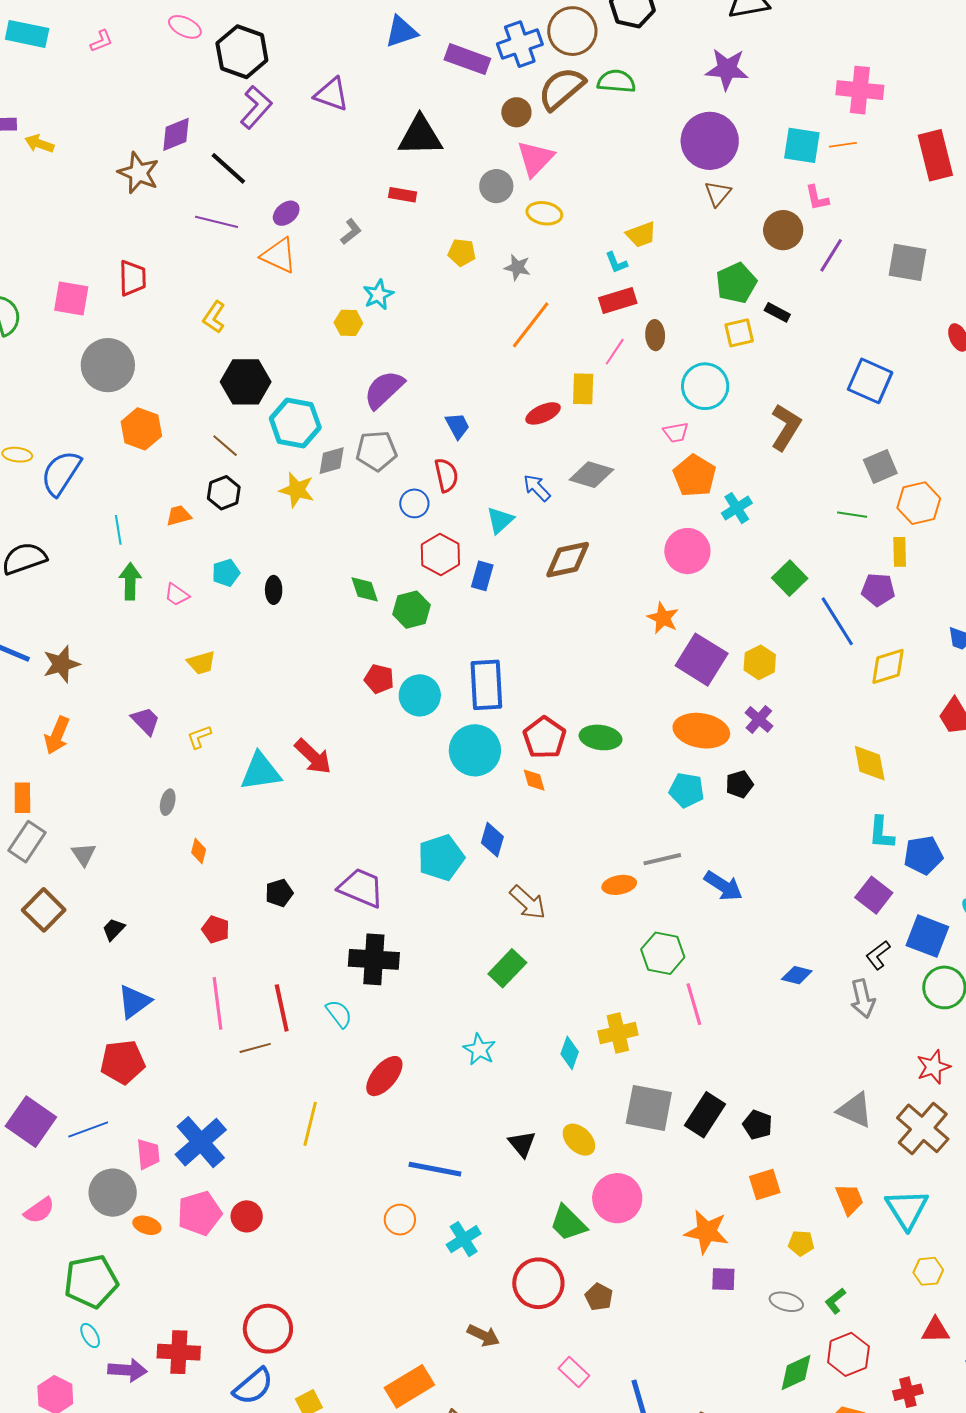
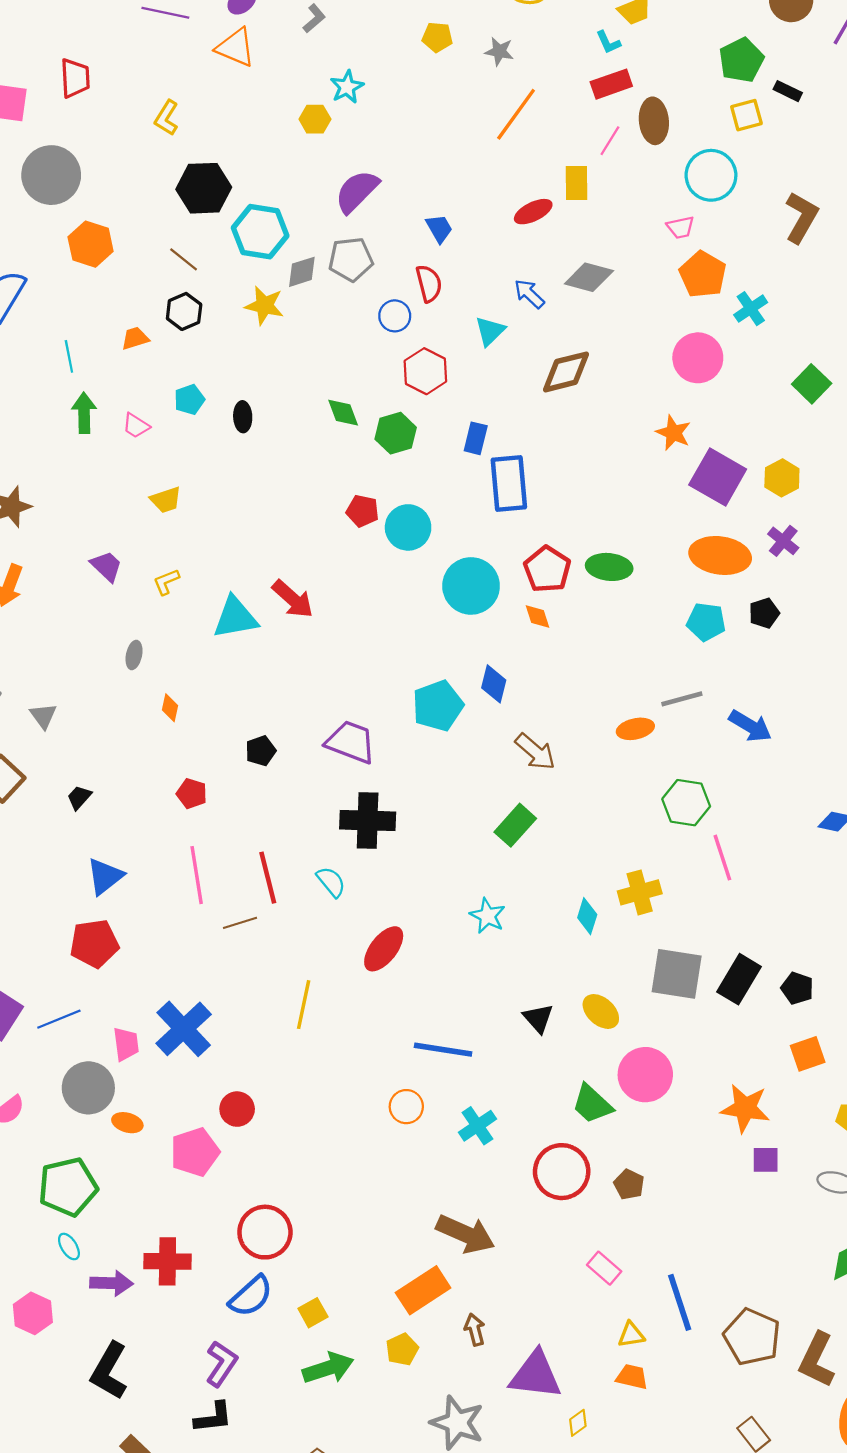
brown ellipse: (655, 335) -> (654, 121), size x1.4
blue rectangle: (482, 576) -> (476, 438), moved
blue rectangle: (486, 685) -> (509, 484), moved
pink pentagon: (199, 1213) -> (195, 1152), moved
brown arrow: (483, 1335) -> (465, 1234), moved, size x1.6

